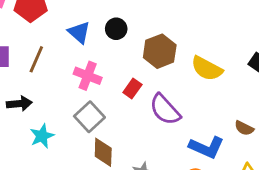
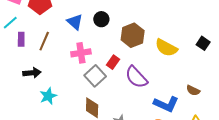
pink cross: (88, 76) -> (81, 53), turned -30
gray square: (89, 117) -> (95, 76), moved

